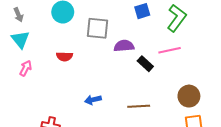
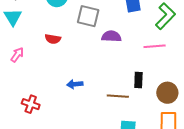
black rectangle: (145, 64) -> (138, 80), moved, turned 42
pink arrow: (26, 68) -> (17, 55), moved

